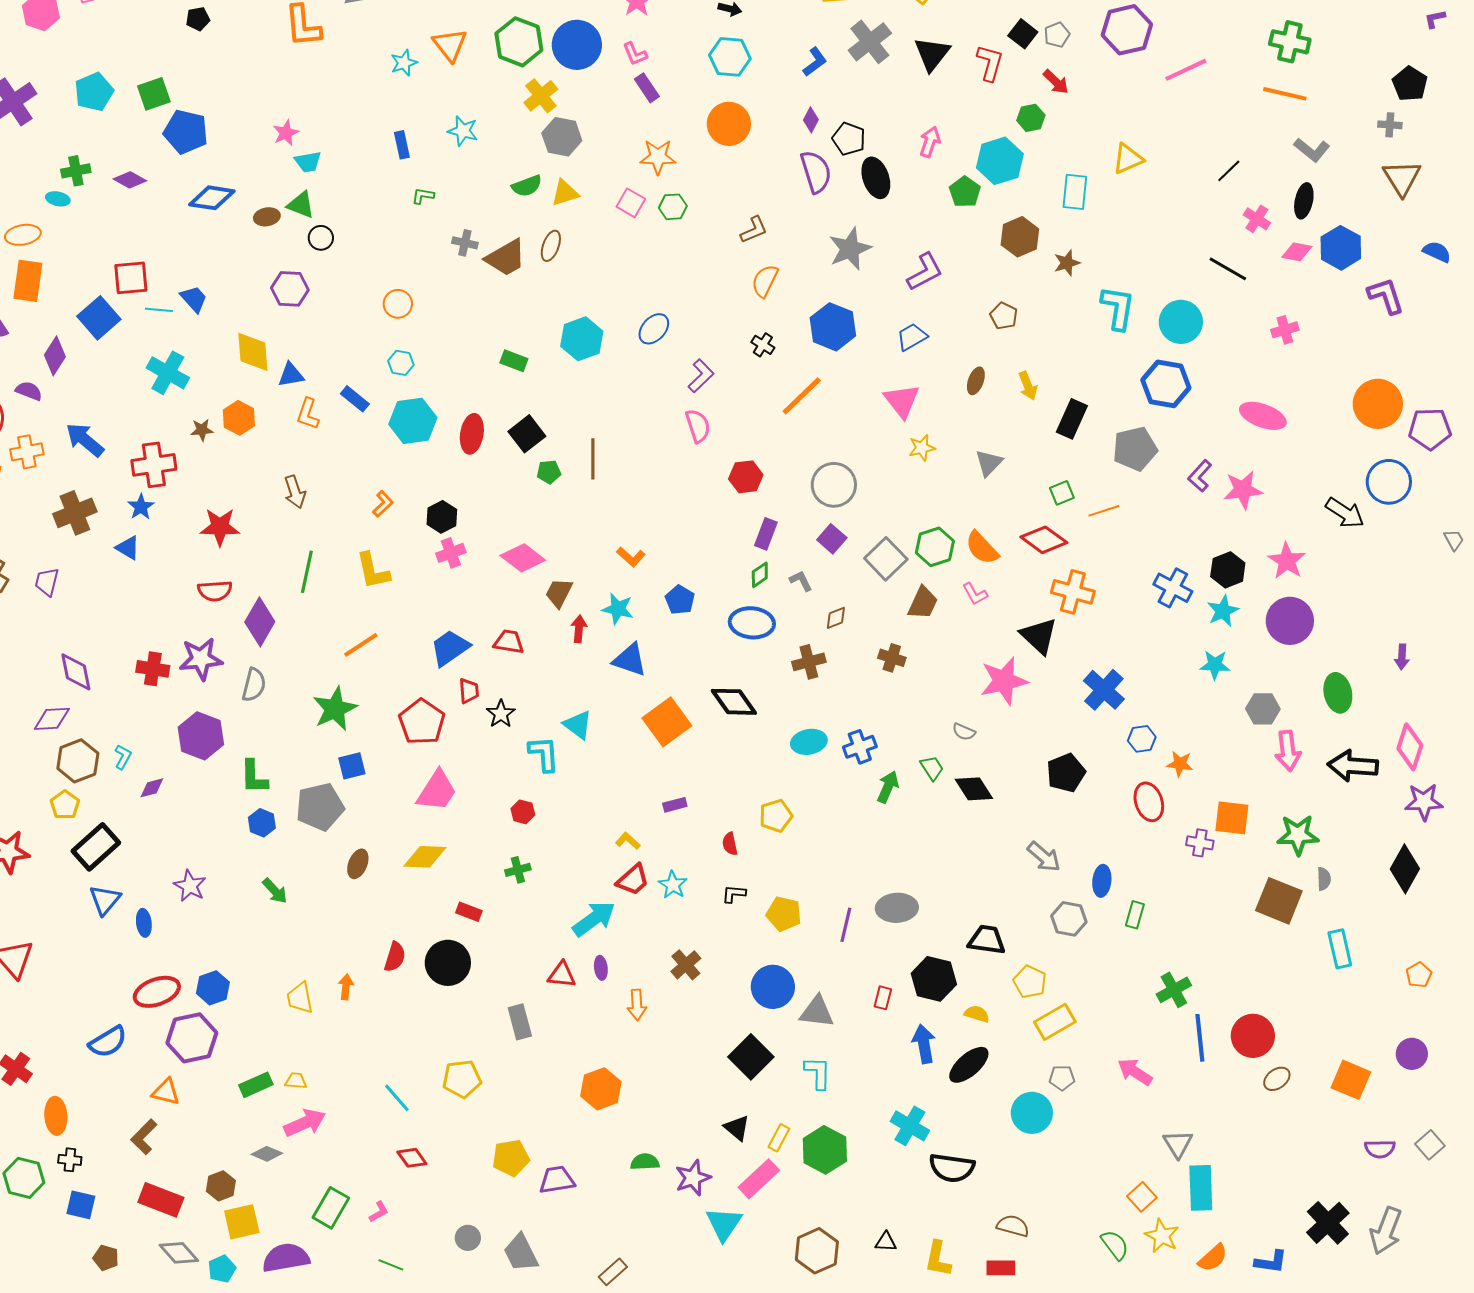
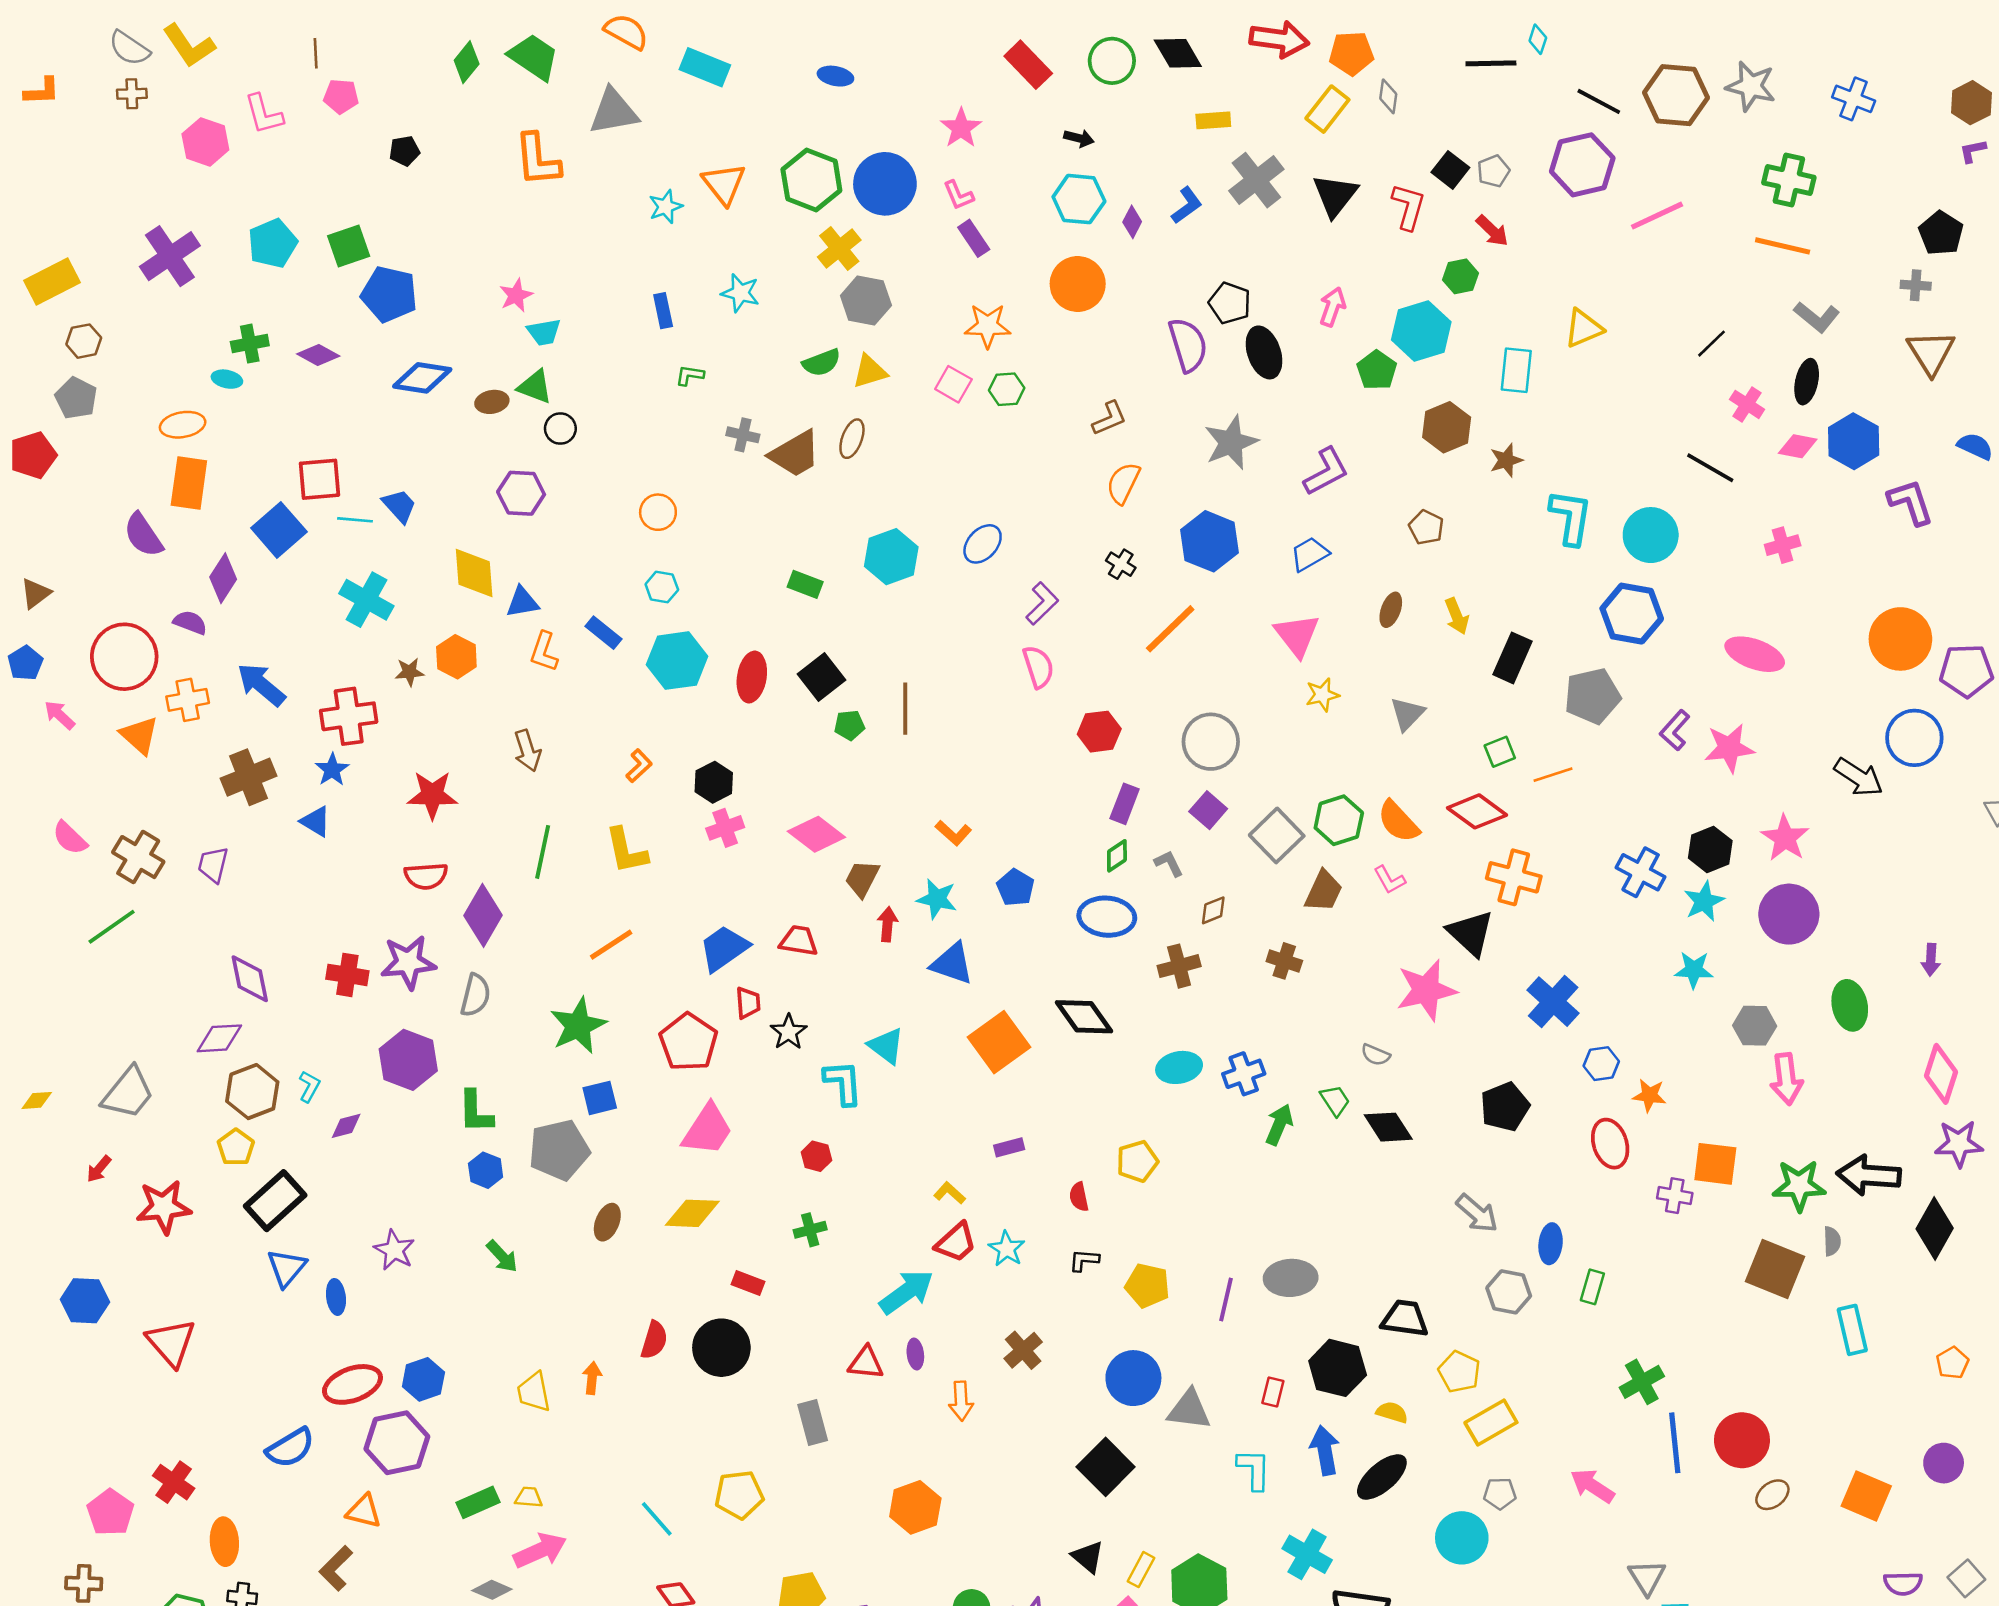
purple diamond: (811, 120) -> (1132, 222), moved
black arrow: (1353, 766) -> (1869, 1175), moved
cyan L-shape: (818, 1073) -> (1254, 1469), moved

